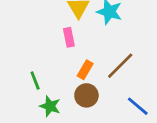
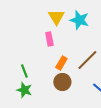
green star: (50, 106) -> (24, 90), moved

